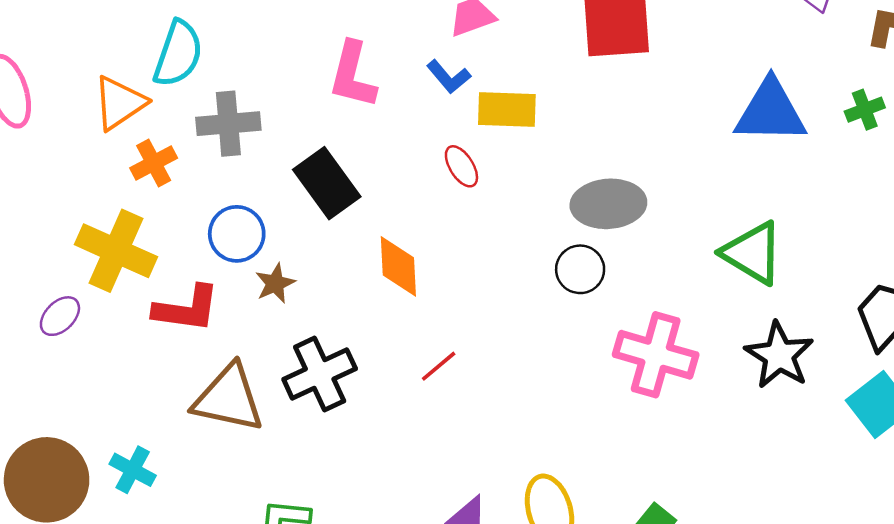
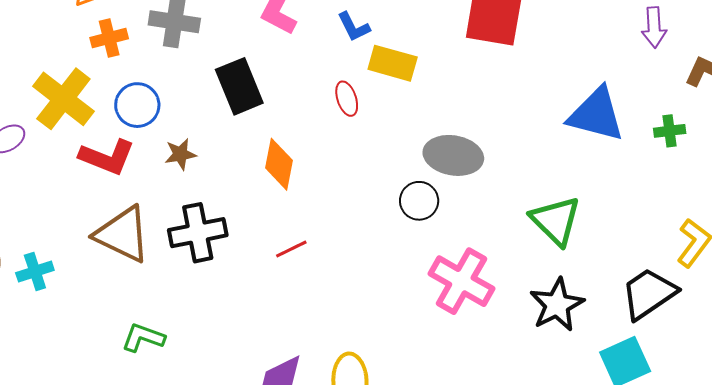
blue circle: (237, 234) -> (137, 105), moved
cyan cross: (133, 470) -> (35, 271), turned 30

